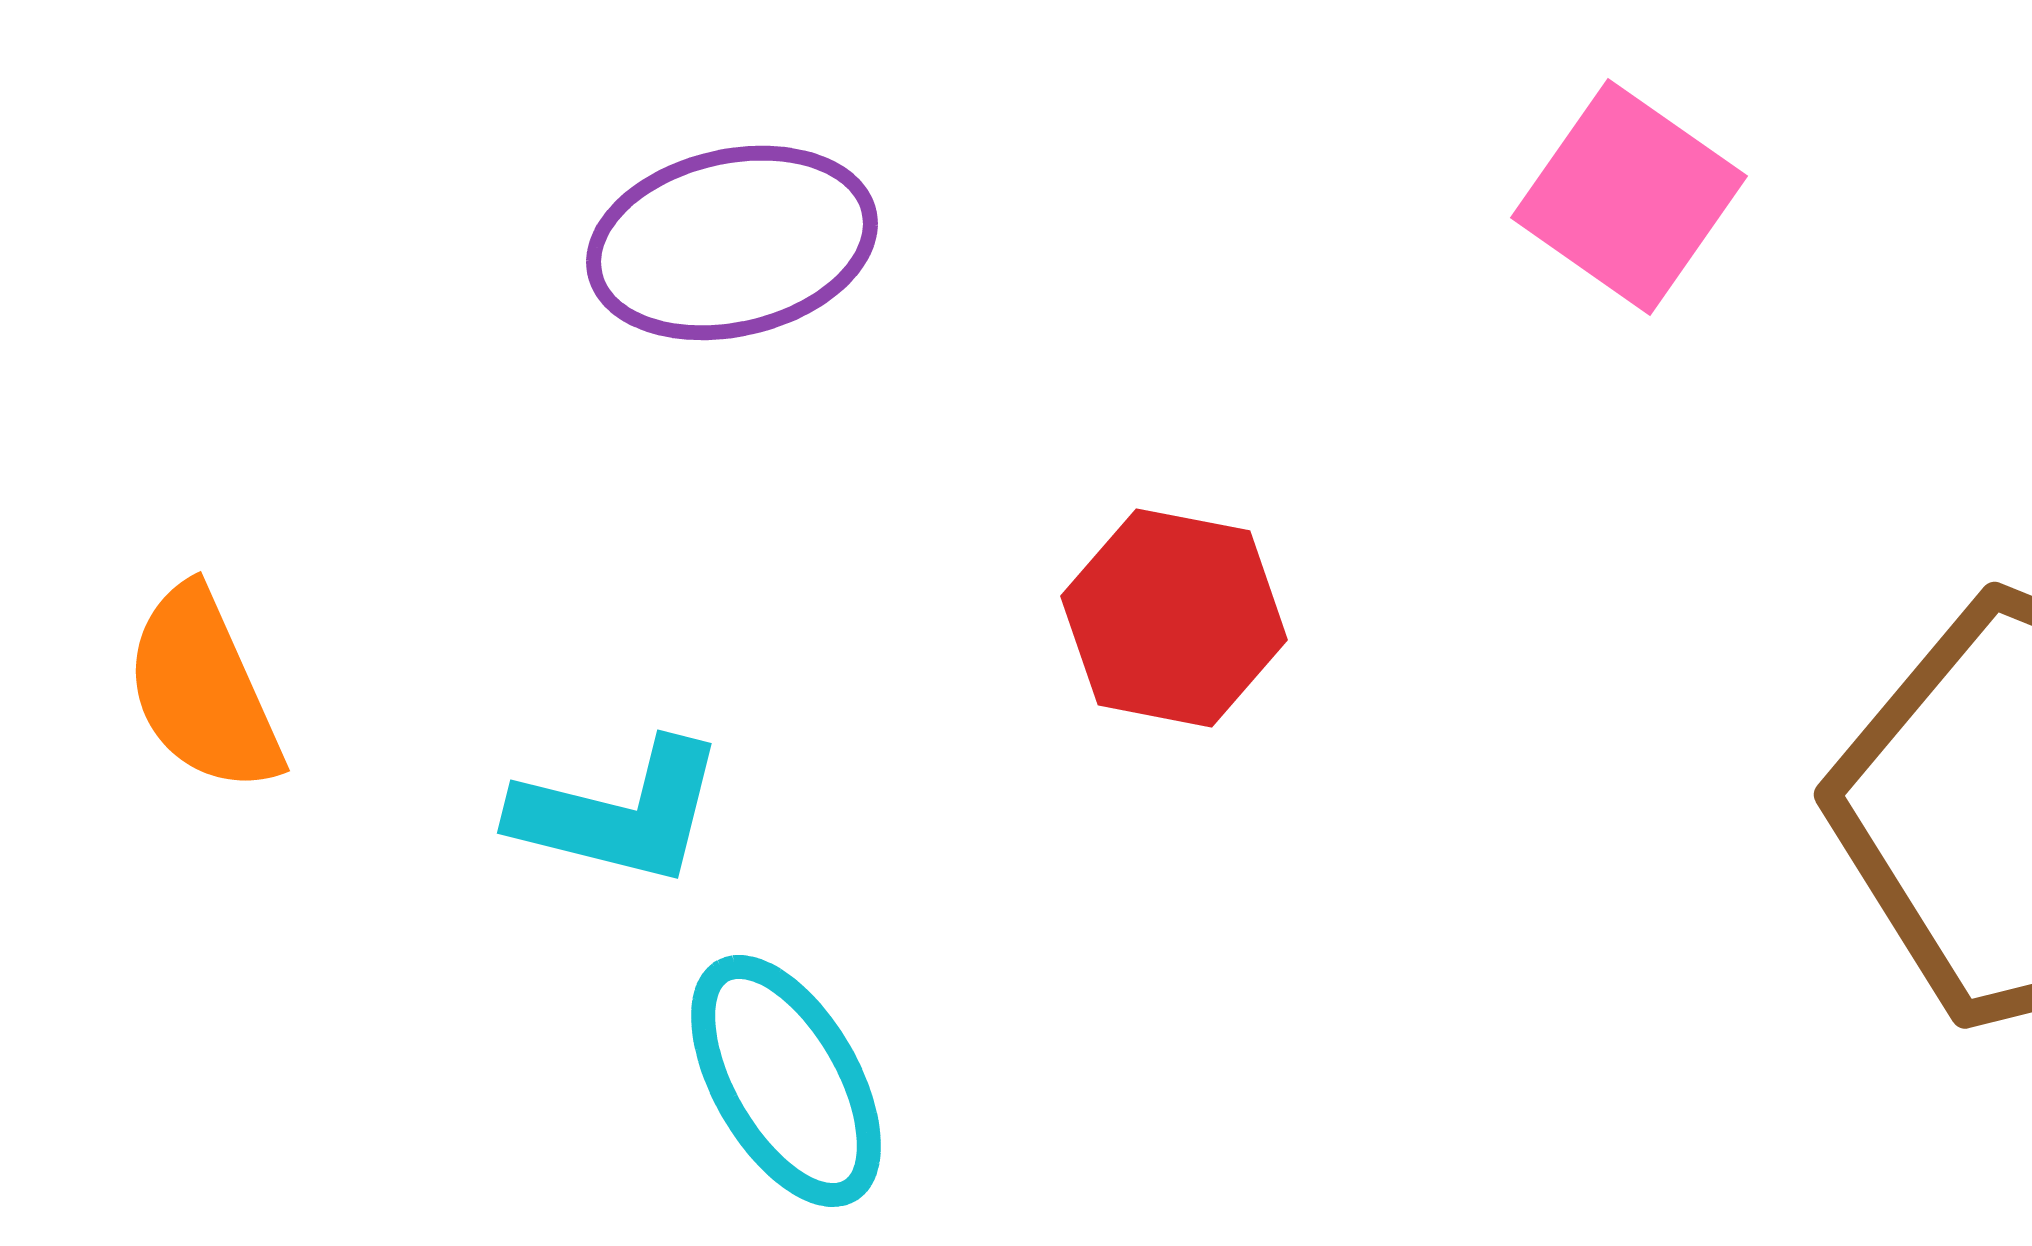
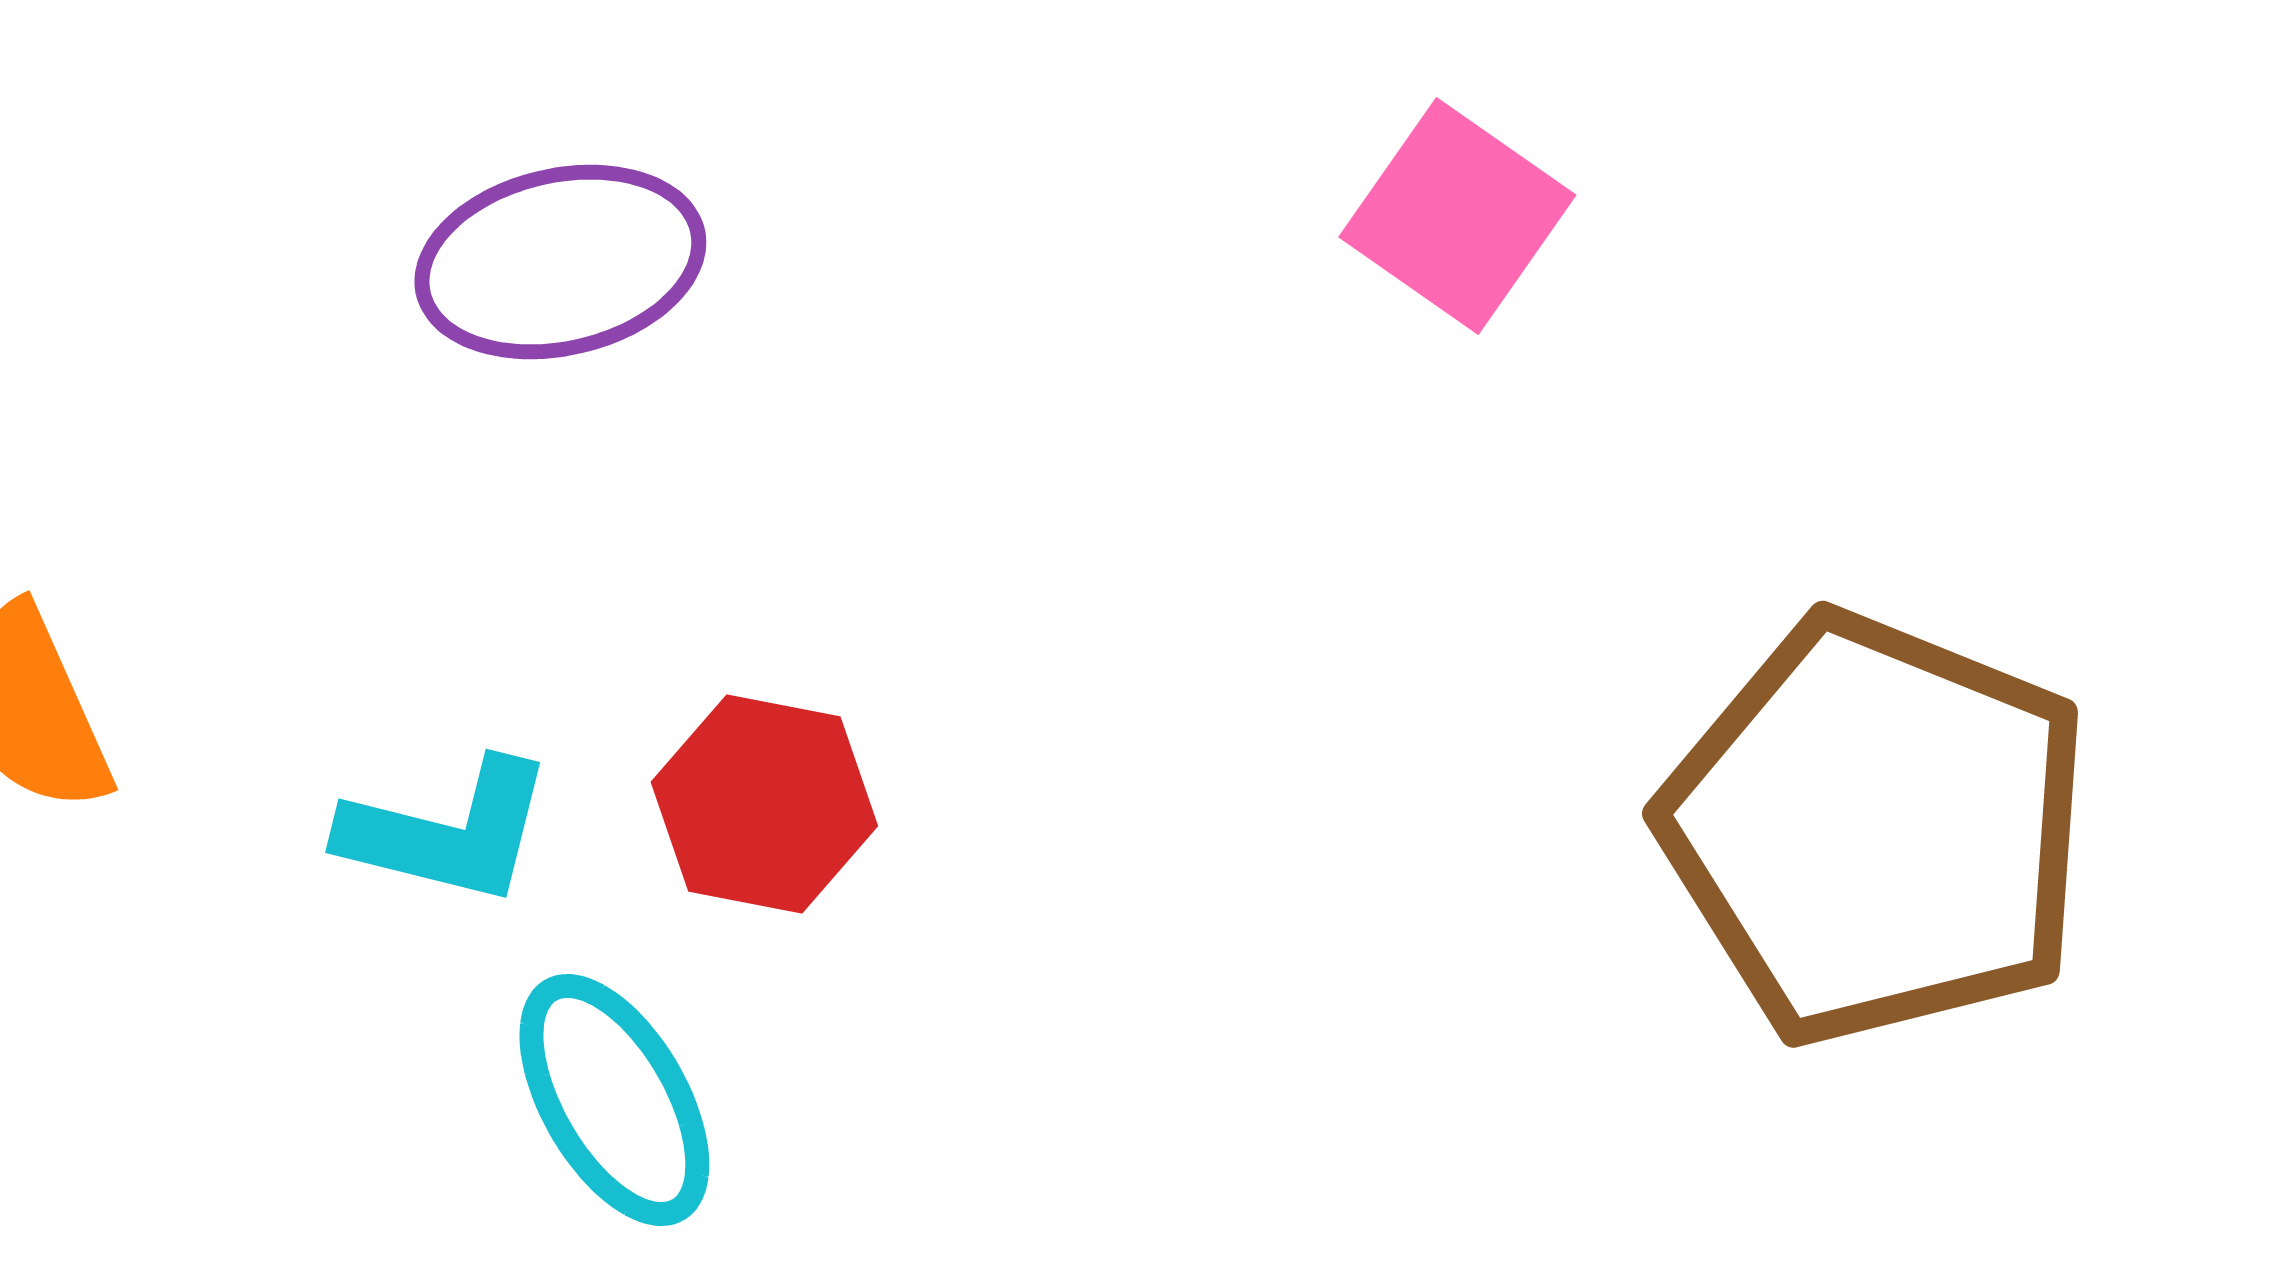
red hexagon: (1174, 618) -> (764, 804), moved

